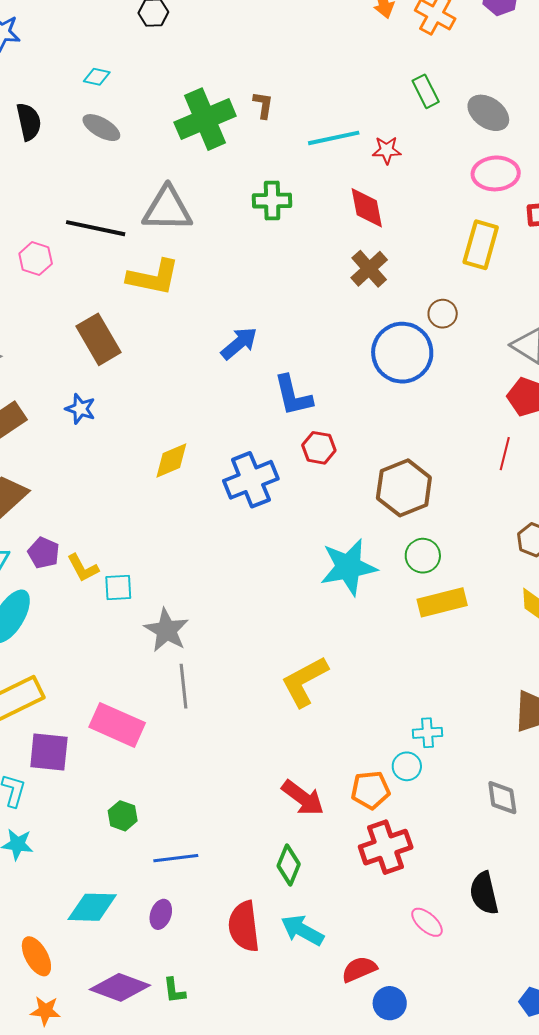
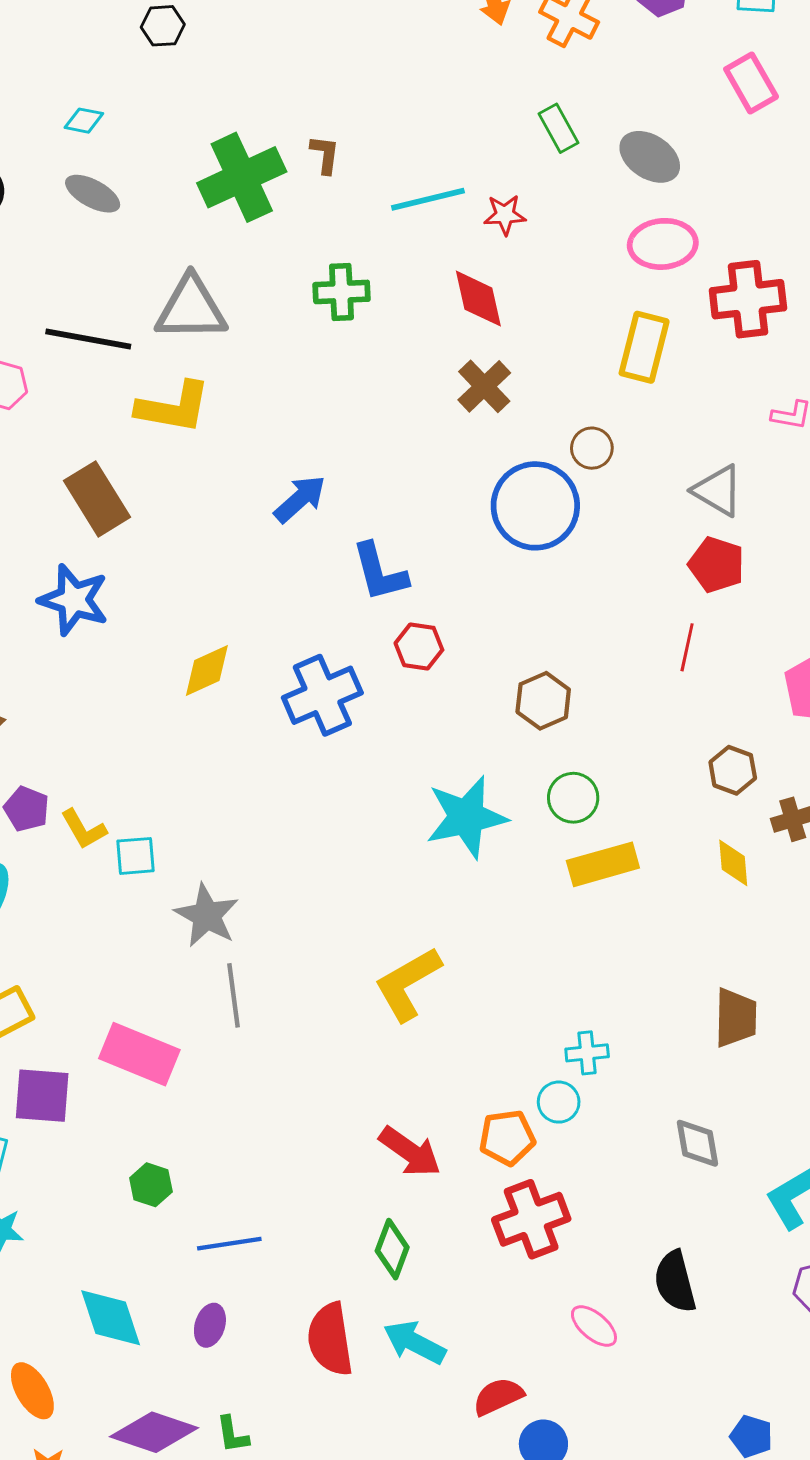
blue star: (80, 409) -> (74, 600), size x1.6
brown hexagon: (404, 488) -> (543, 701), size x0.7
cyan diamond: (92, 907) -> (111, 1318), turned 72

